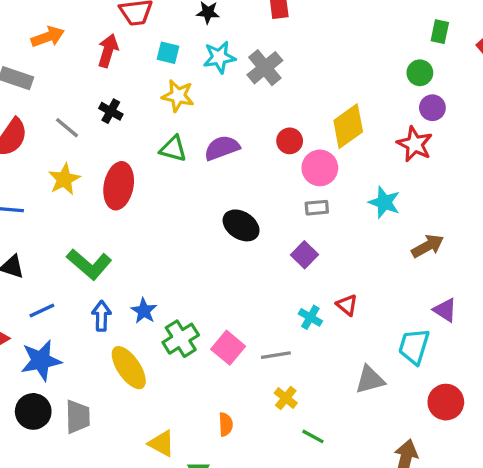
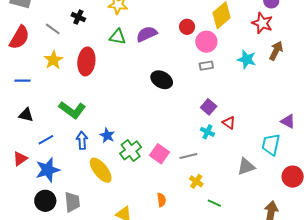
brown arrow: (428, 246) -> (276, 51), moved, turned -30
purple square: (304, 255) -> (209, 107), moved

